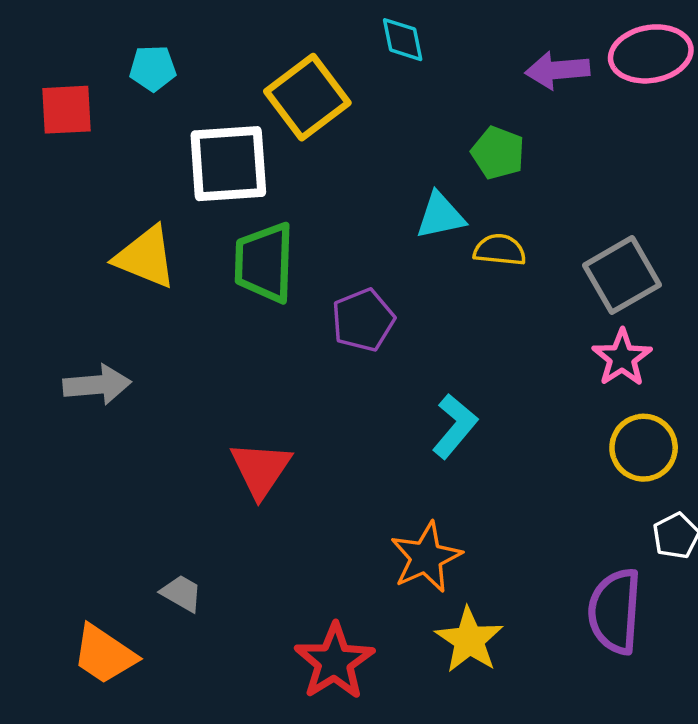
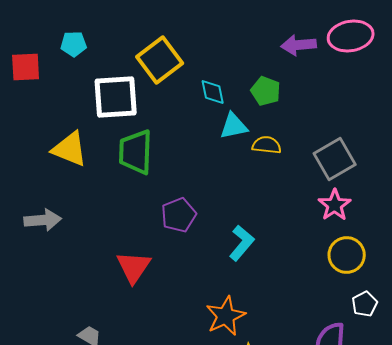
cyan diamond: (403, 40) -> (213, 92), moved
purple pentagon: (363, 320) -> (179, 215), moved

